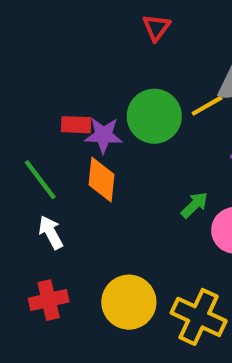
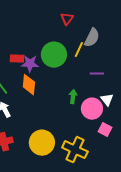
red triangle: (156, 27) -> (67, 19), moved
yellow line: (207, 106) -> (79, 50), turned -35
green arrow: (194, 205) -> (73, 97), turned -40

